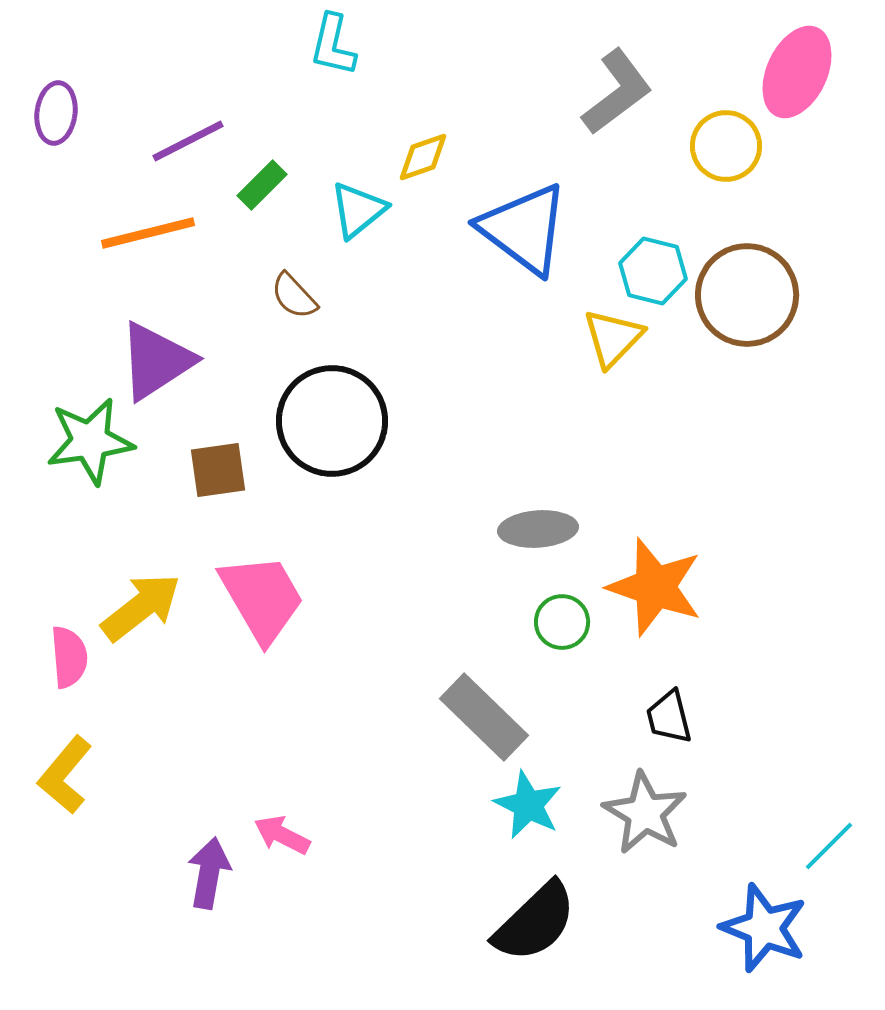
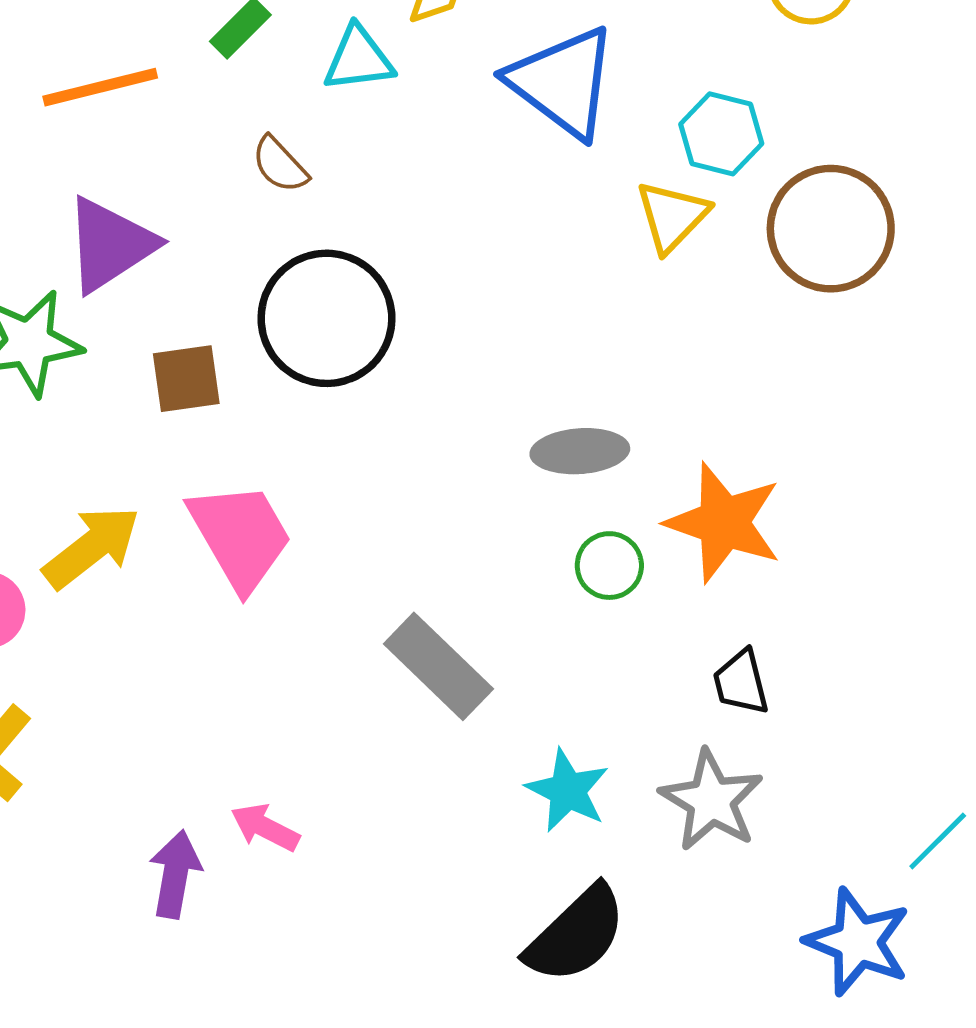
cyan triangle: (358, 210) -> (358, 59), turned 32
brown circle: (747, 295) -> (831, 229), moved
gray rectangle: (484, 717) -> (438, 666), moved

